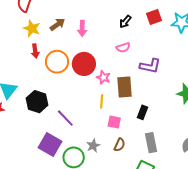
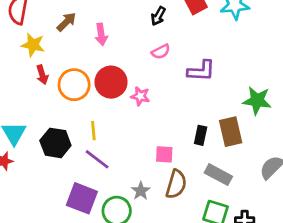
brown arrow: (57, 24) -> (66, 22), moved
brown rectangle: (124, 87) -> (231, 132), moved
yellow line: (102, 101) -> (93, 131), moved
gray rectangle: (151, 143) -> (218, 175), turned -42
brown semicircle: (119, 145) -> (176, 184), size x1.5

